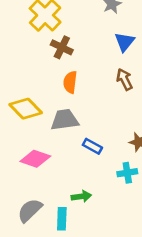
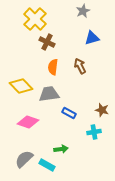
blue triangle: (124, 42) -> (92, 38), turned 35
brown arrow: (124, 79) -> (80, 66), moved
cyan rectangle: (62, 219) -> (47, 165), turned -63

